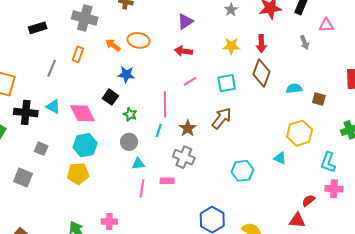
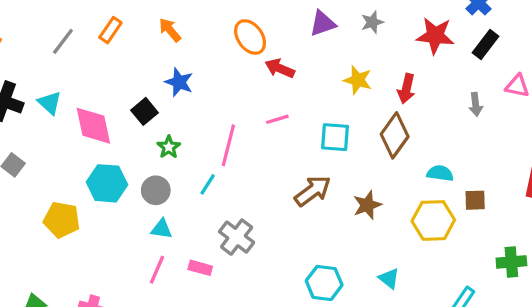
purple triangle: (185, 21) -> (323, 23), moved
orange ellipse: (139, 40) -> (250, 37), moved, turned 30
brown square: (319, 99) -> (475, 200), turned -32
brown star: (188, 128) -> (367, 205), moved
yellow hexagon: (300, 133) -> (433, 220), moved
cyan hexagon: (85, 145) -> (107, 183), moved

